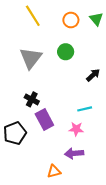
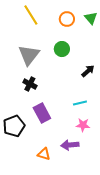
black cross: (32, 99) -> (30, 84), moved
pink star: (76, 129) -> (83, 125), moved
orange triangle: (54, 171) -> (44, 154), moved, turned 32

